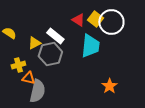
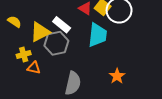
yellow triangle: (34, 43) -> (40, 32), size x1.5
gray semicircle: (37, 91) -> (73, 83), moved

